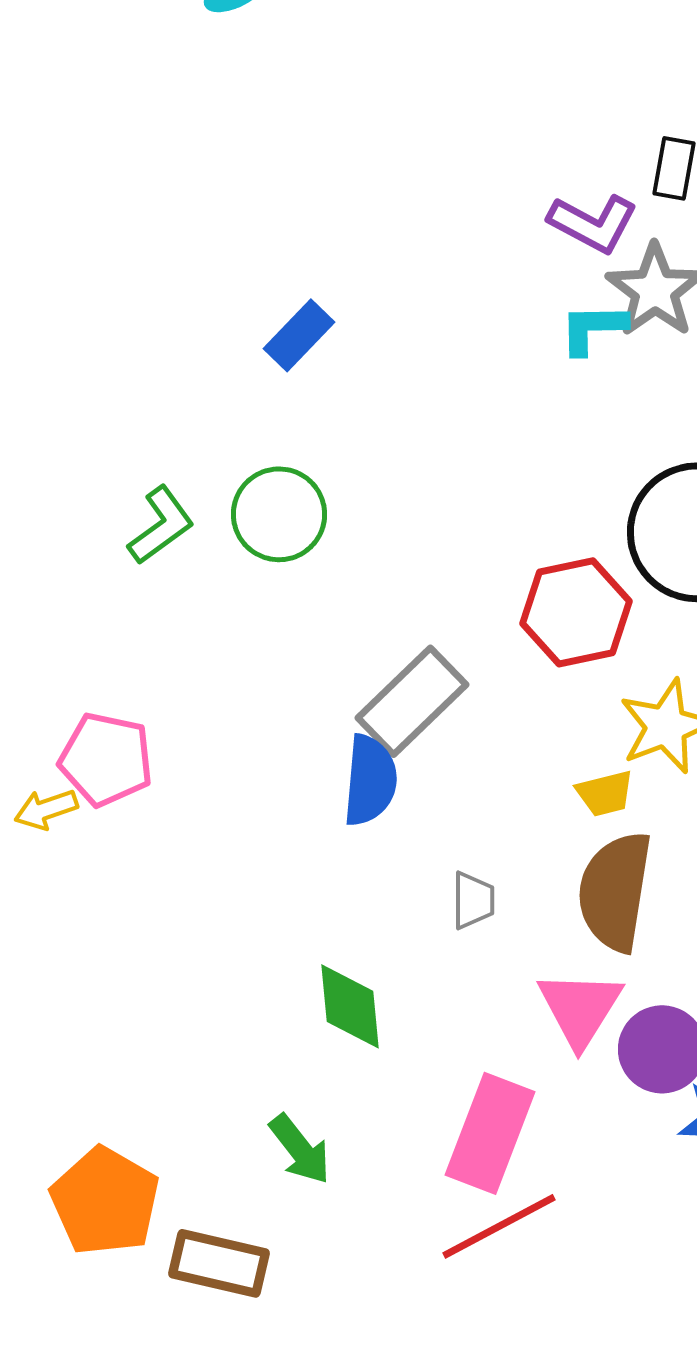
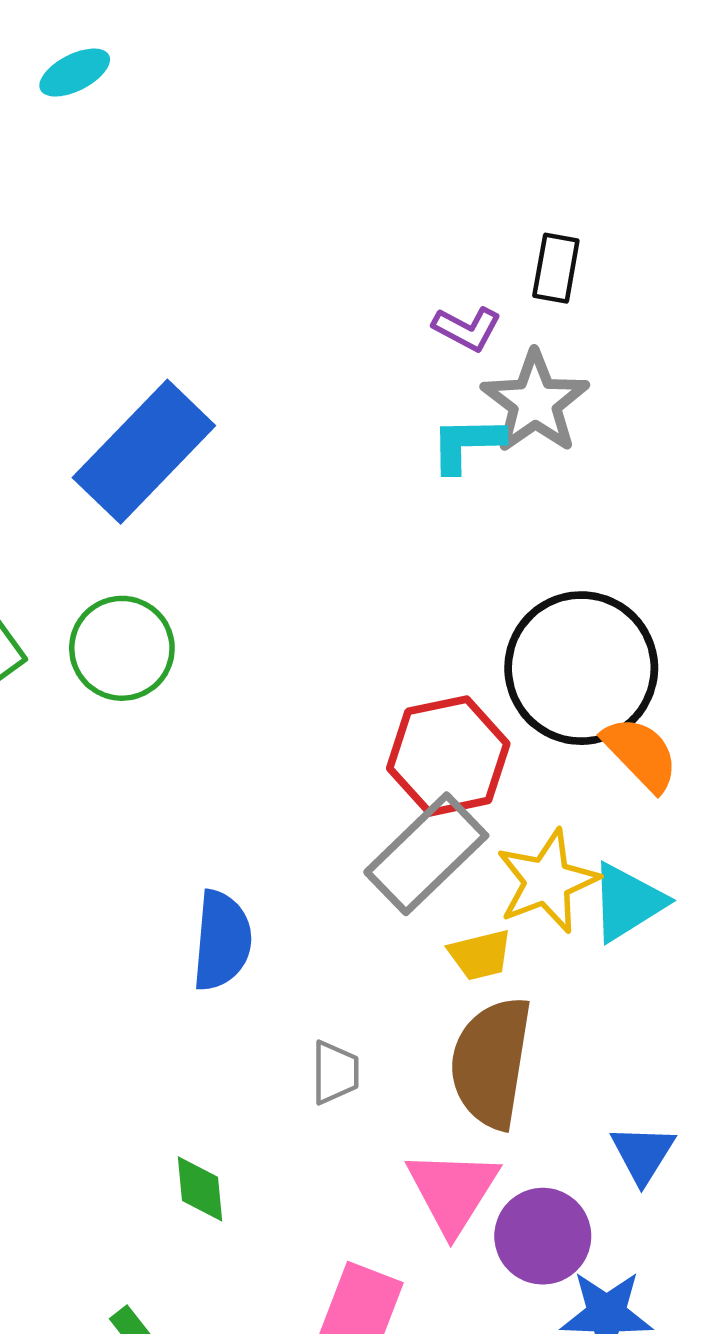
purple L-shape: (593, 223) -> (467, 329), size x0.7
blue rectangle: (299, 335) -> (144, 452), size x1.8
gray rectangle: (412, 701) -> (426, 854), moved
green diamond: (350, 1006) -> (200, 1189), size x0.7

